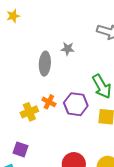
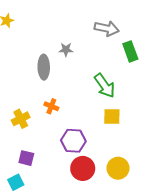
purple hexagon: (76, 104) -> (73, 141), moved
yellow cross: (29, 112) -> (21, 119), moved

